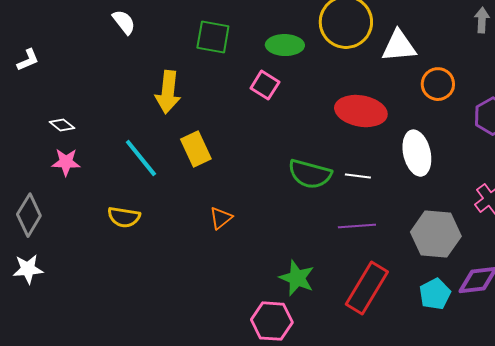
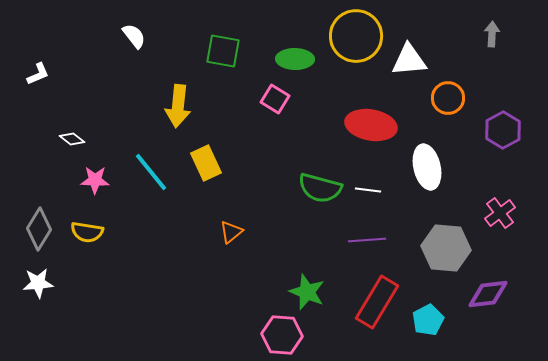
pink star: (66, 162) -> (95, 180), moved
yellow semicircle: (124, 217) -> (87, 232), moved
cyan pentagon: (435, 294) -> (428, 320), moved

